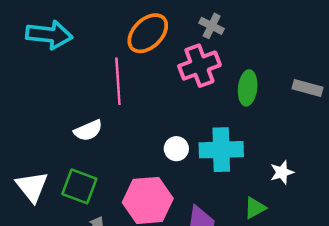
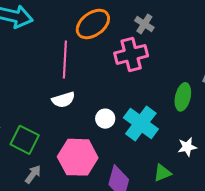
green ellipse: (248, 88) -> (183, 97), moved
white semicircle: (88, 130) -> (63, 100), moved
cyan cross: (221, 150) -> (141, 123), turned 32

